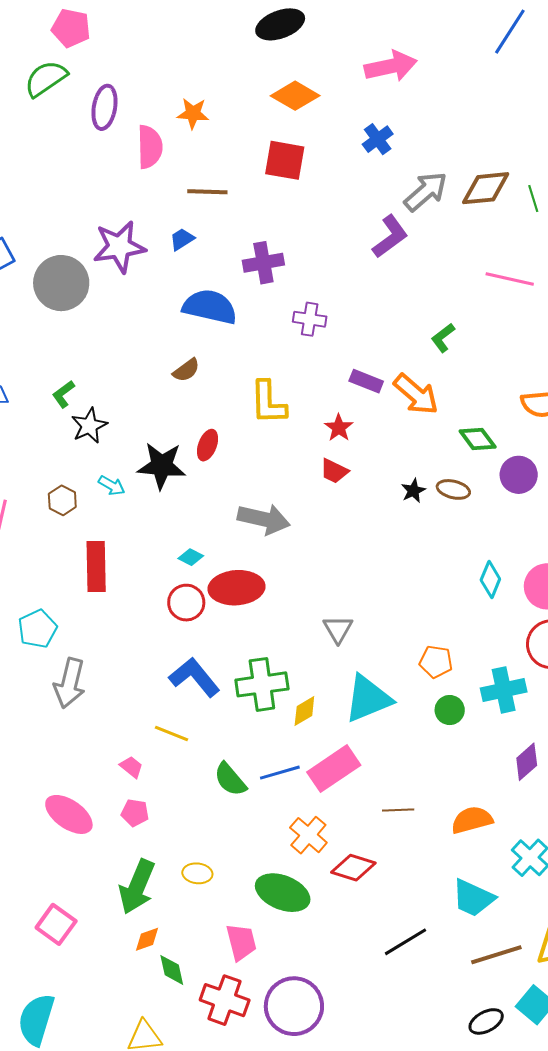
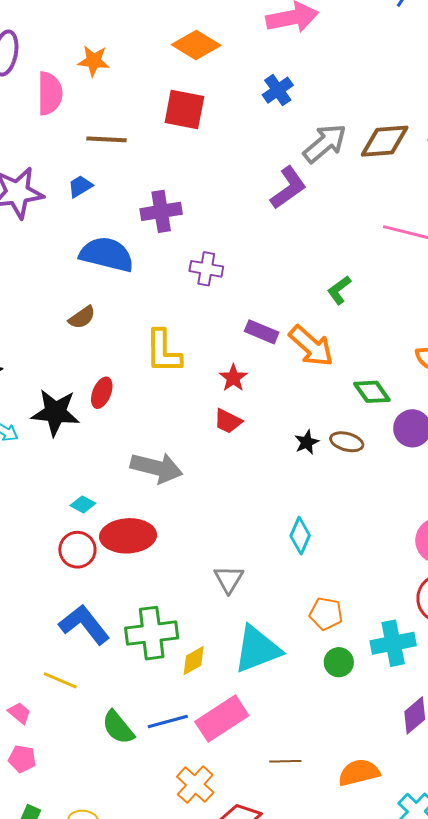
cyan diamond: (490, 580) -> (300, 536), moved

